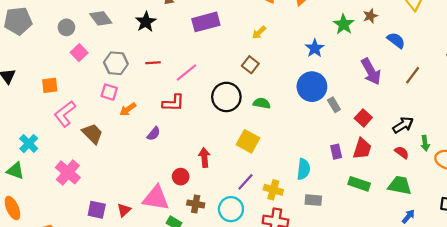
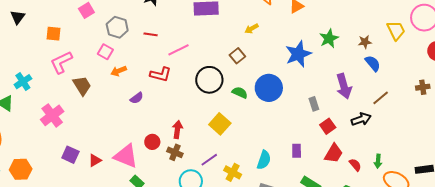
brown star: (370, 16) -> (365, 42), moved
blue star: (315, 48) -> (298, 54), size x1.5
blue circle: (312, 87) -> (269, 88), moved
gray rectangle: (334, 105) -> (314, 104), moved
black arrow: (403, 125) -> (361, 119), moved
red trapezoid: (362, 149) -> (334, 153), moved
brown cross: (196, 204) -> (175, 152), moved

